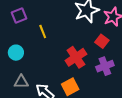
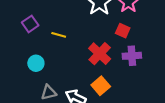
yellow line: (43, 32) -> (59, 35), turned -40
purple cross: (105, 66) -> (132, 56), turned 30

